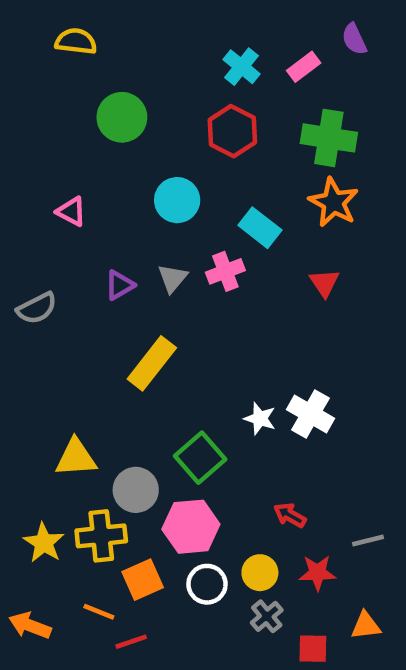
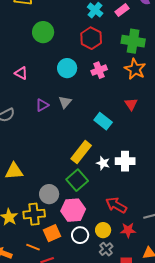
cyan rectangle: (260, 228) -> (103, 121), moved
pink cross: (225, 271) -> (99, 70), moved
yellow rectangle: (152, 363) -> (81, 152), moved
white cross: (310, 414) -> (125, 161), turned -30
yellow triangle: (76, 458) -> (14, 171), moved
red arrow: (290, 515) -> (116, 205), size x1.5

